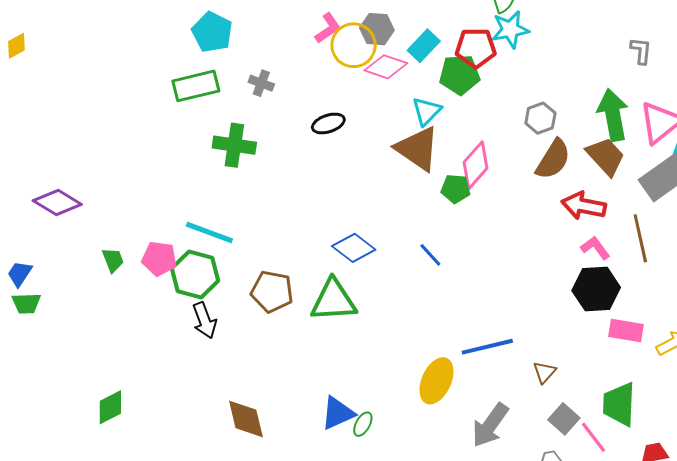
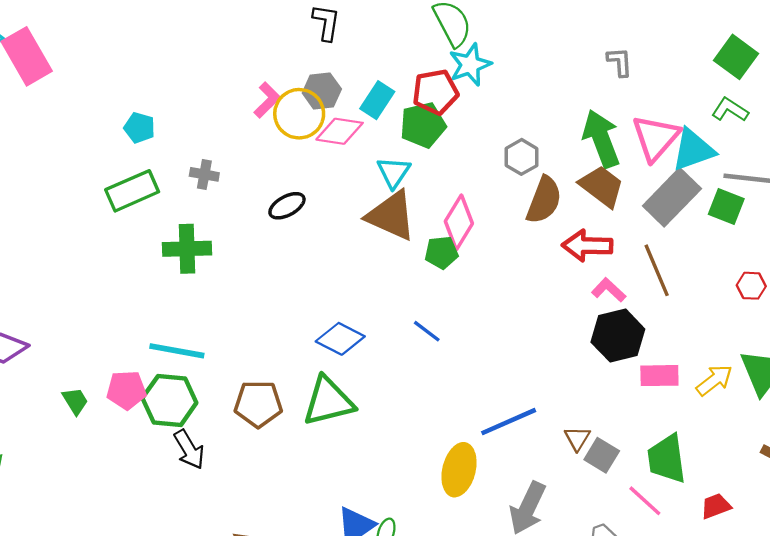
cyan pentagon: (212, 32) -> (139, 128), size x0.7
gray square: (564, 419) -> (602, 455), moved

